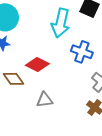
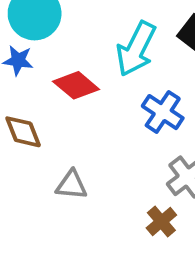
red diamond: (37, 65) -> (76, 85), moved

